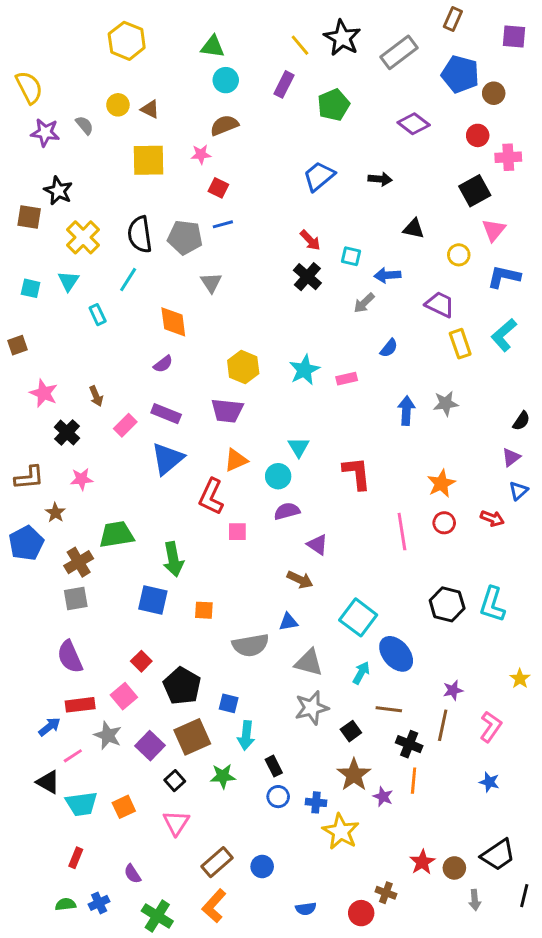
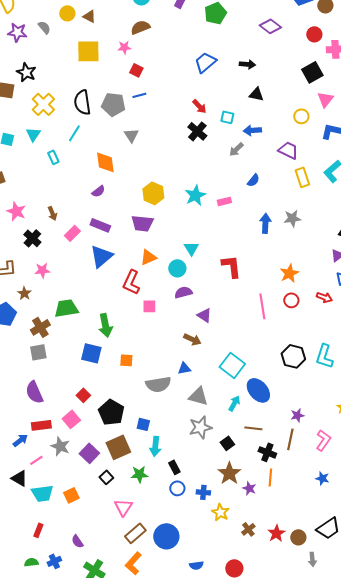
black triangle: (414, 229) -> (256, 94), moved
pink triangle: (176, 823) -> (123, 507), moved
yellow star: (341, 832) -> (220, 512), size x0.7
blue circle: (262, 866) -> (166, 536), size x1.6
brown cross: (386, 893) -> (248, 529), moved, turned 32

